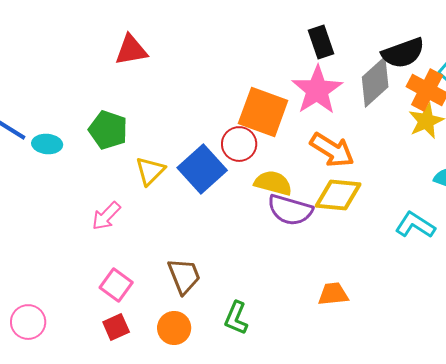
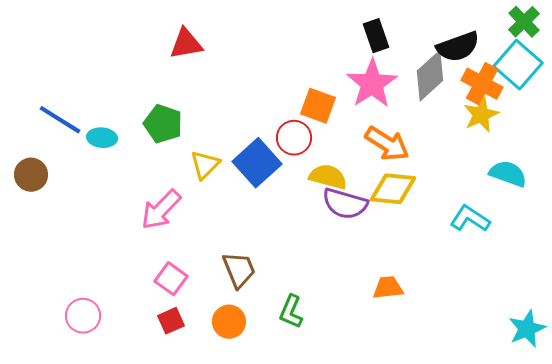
orange square: (263, 112) -> (318, 106), size x0.7
pink arrow: (106, 216) -> (161, 210), size x1.4

